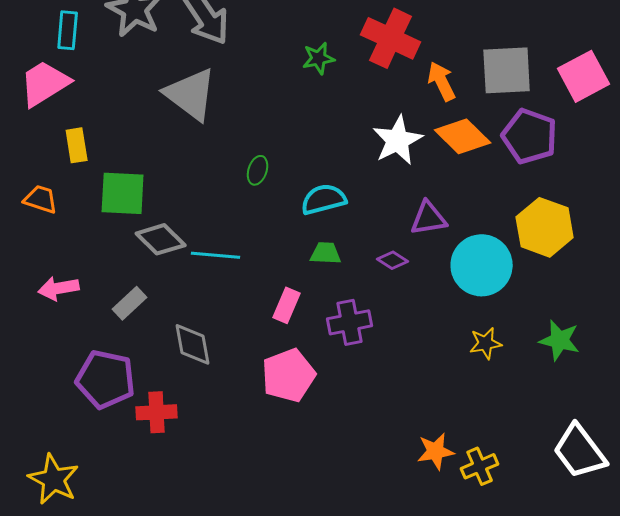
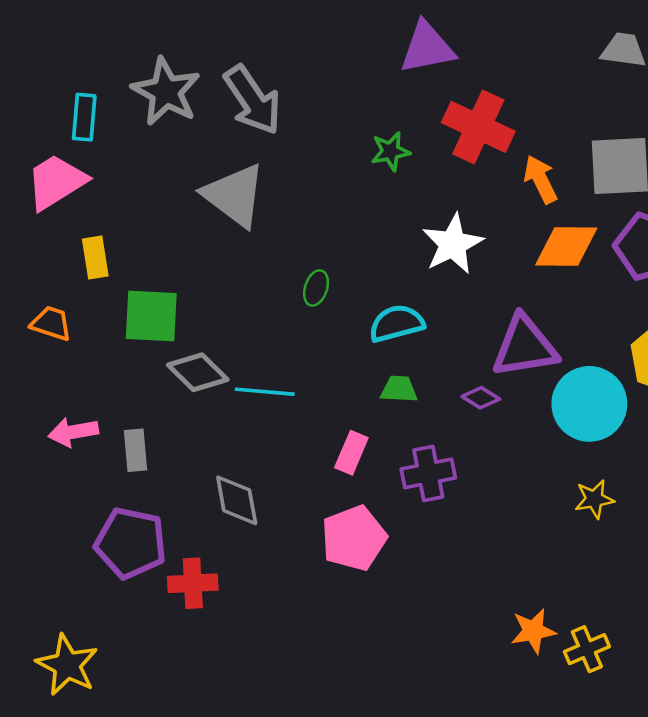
orange diamond: (463, 136) -> (566, 246), turned -44
white star: (398, 140) -> (453, 244), moved
purple triangle: (429, 218) -> (525, 347), size x1.5
gray rectangle: (130, 303) -> (135, 450), moved, turned -52

